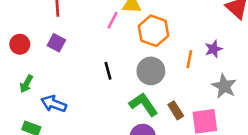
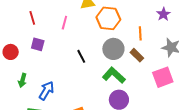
pink line: (112, 20) -> (64, 23), moved
purple star: (213, 49) -> (163, 14), moved
blue arrow: (54, 104) -> (46, 91), turned 114
brown rectangle: (176, 110) -> (137, 55), moved

